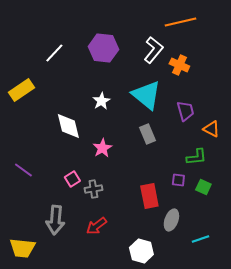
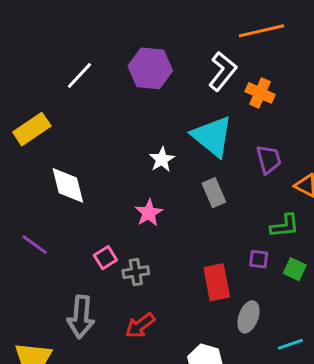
white star: (101, 101) -> (162, 159), moved
white diamond: (68, 126) -> (68, 185), moved

